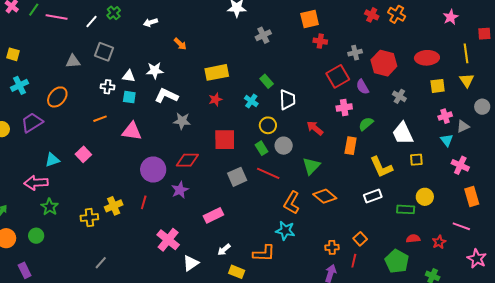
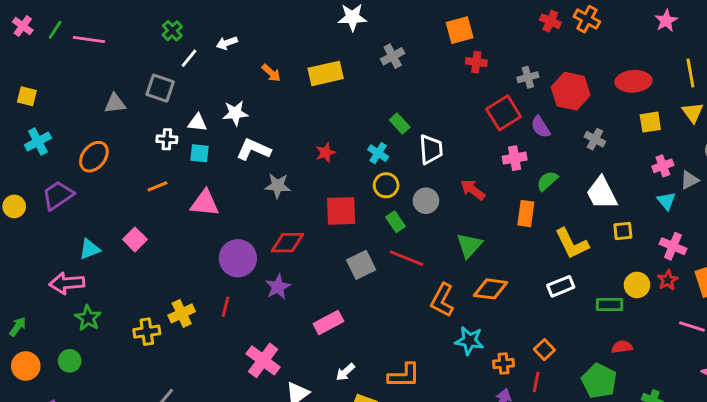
white line: (92, 22) -> (189, 58), moved
yellow rectangle: (217, 72) -> (326, 73), moved
yellow circle: (268, 125) -> (386, 185), moved
gray circle: (284, 146) -> (426, 201), moved
pink cross: (460, 165) -> (673, 246), moved
orange diamond: (325, 196) -> (491, 289), turned -30
cyan star: (285, 231) -> (469, 341), moved
red star: (439, 242) -> (668, 280), moved

